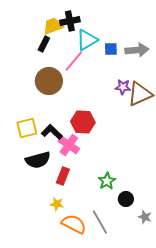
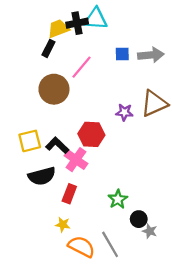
cyan triangle: (87, 40) -> (96, 19), moved, turned 35
purple star: (123, 87) -> (124, 112), moved
gray star: (145, 217) -> (150, 231), moved

